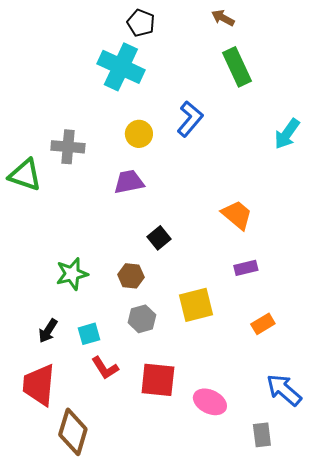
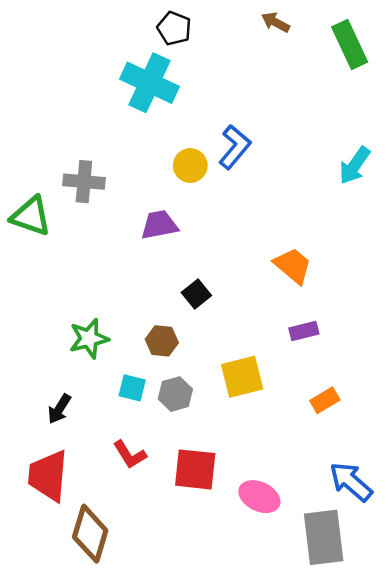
green rectangle: (237, 67) -> (350, 44), moved
yellow circle: (139, 134) -> (190, 166), moved
cyan square: (89, 334) -> (132, 388), moved, turned 30
gray rectangle: (262, 435) -> (324, 537), size x1.8

